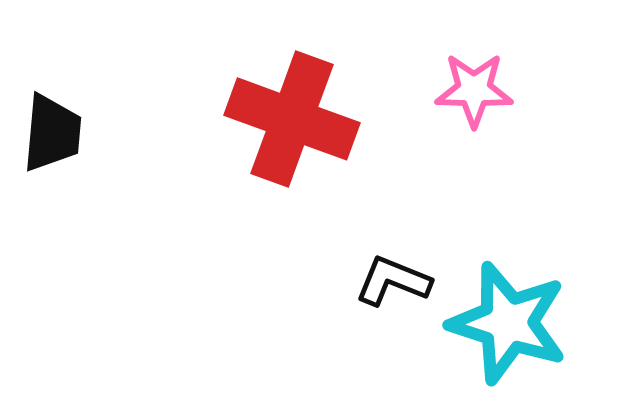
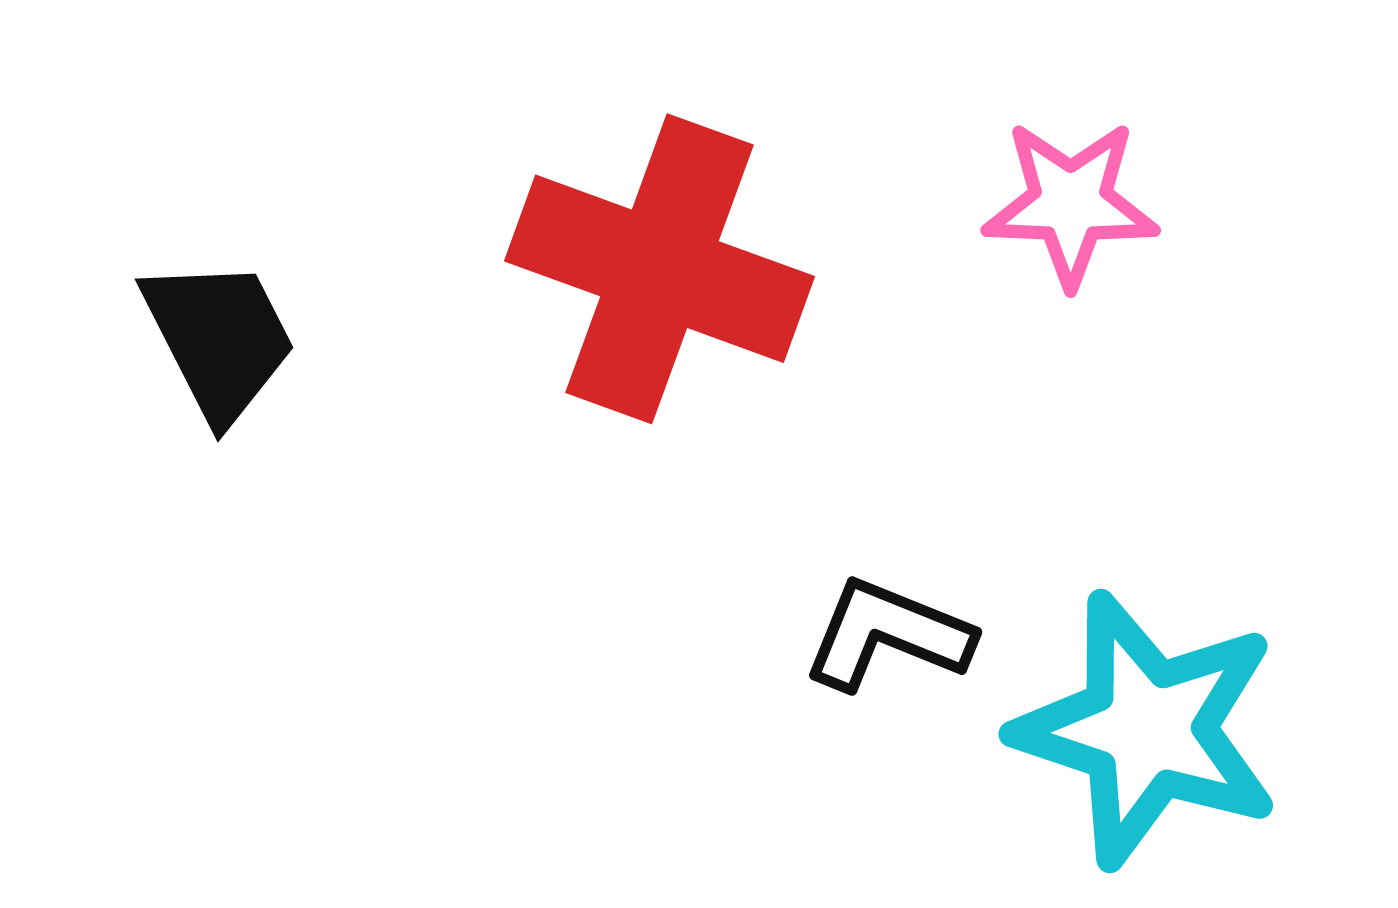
black trapezoid: (52, 133) -> (219, 339), moved, turned -32

